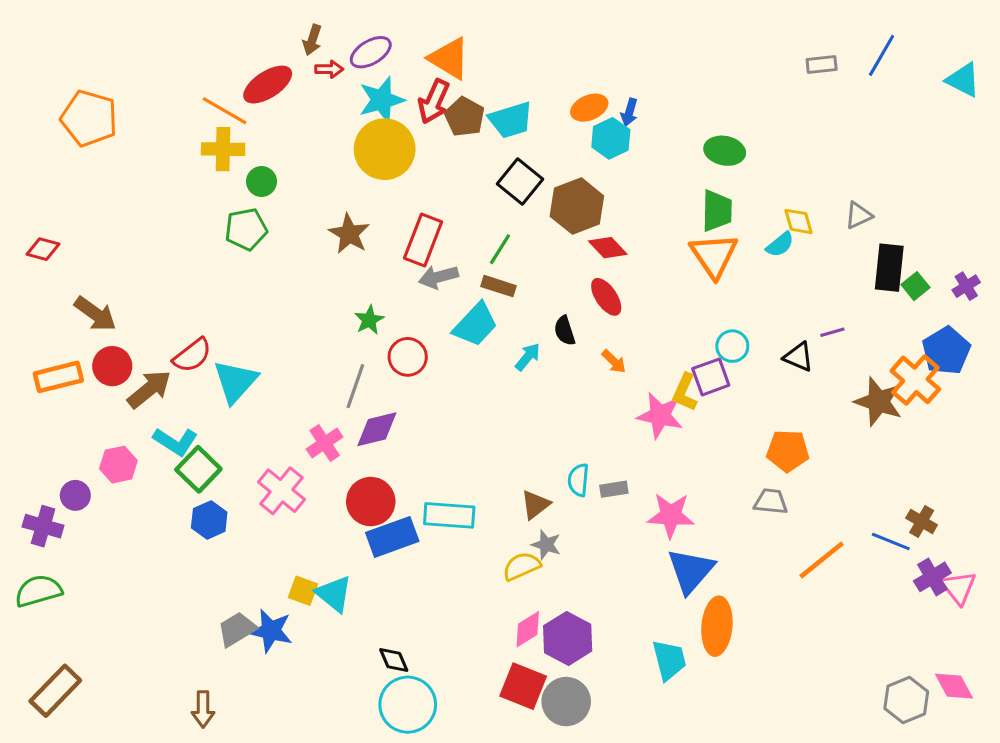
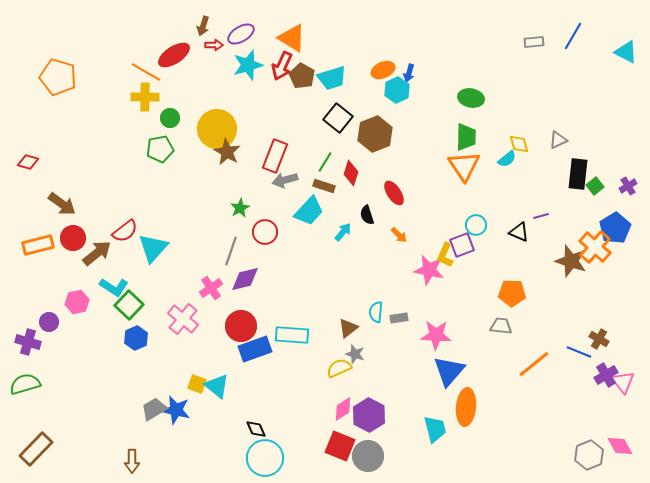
yellow circle: (385, 149) -> (217, 129), moved
red diamond: (608, 248) -> (351, 173), moved, turned 60

